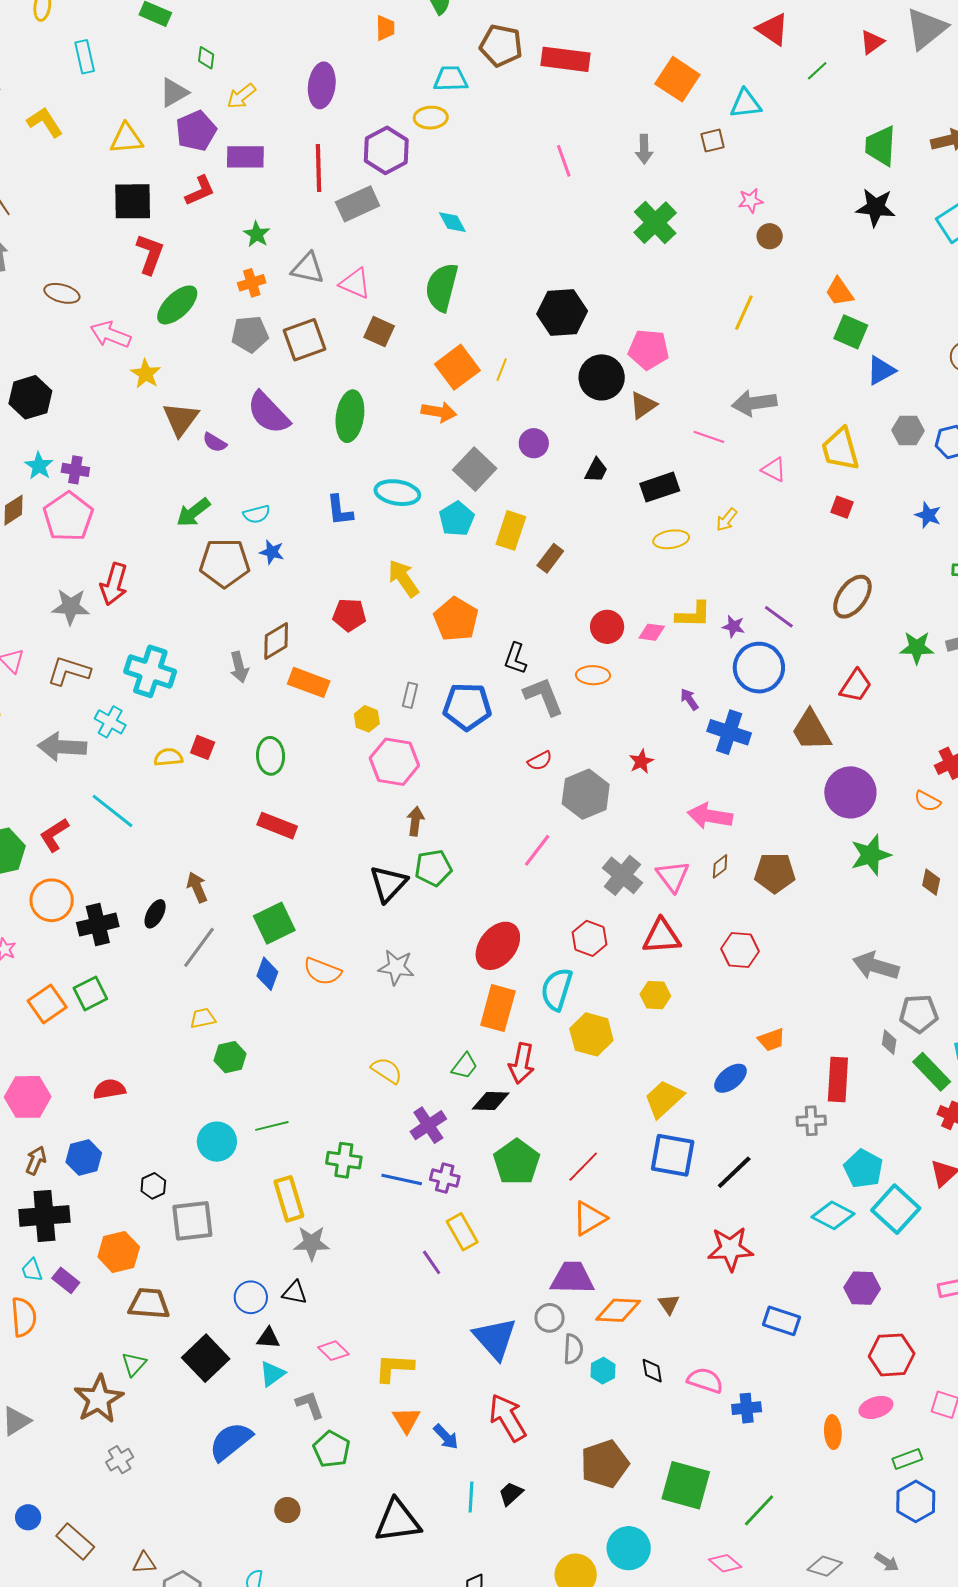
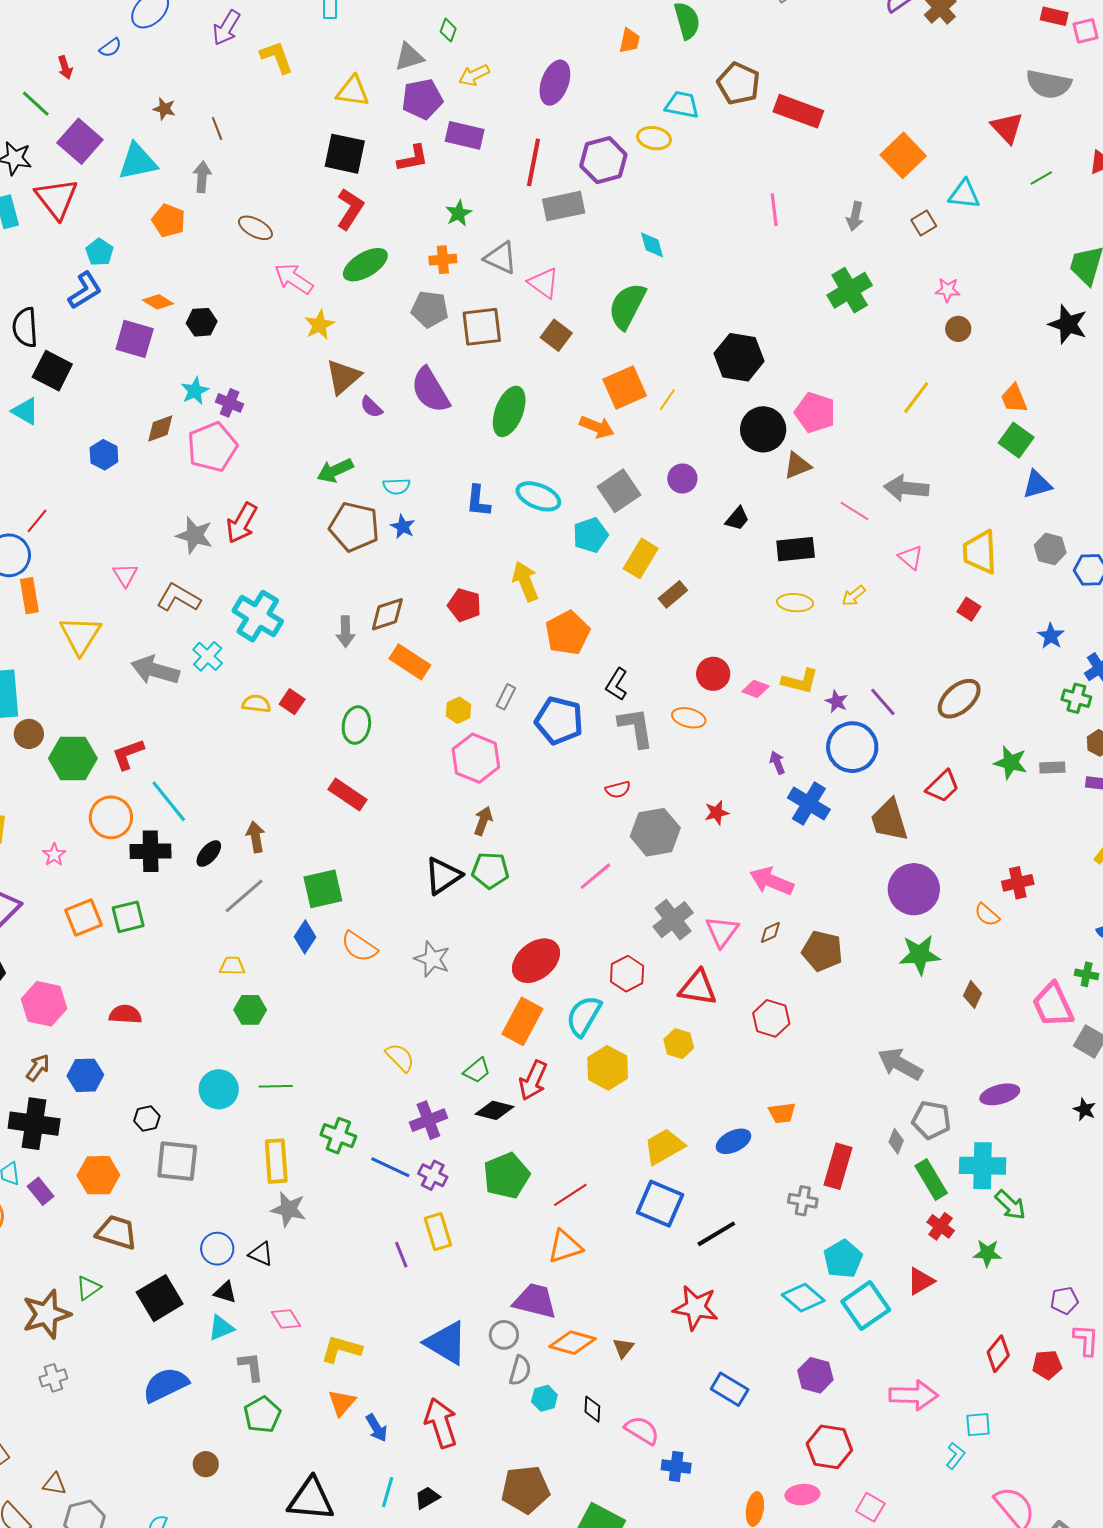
brown square: (713, 141) -> (924, 223), turned -30
black hexagon: (30, 397) -> (202, 322), size x0.7
cyan line: (112, 811) -> (169, 801), moved
blue triangle: (495, 1338) -> (446, 1343), turned -30

